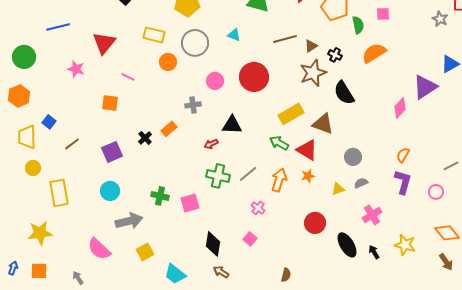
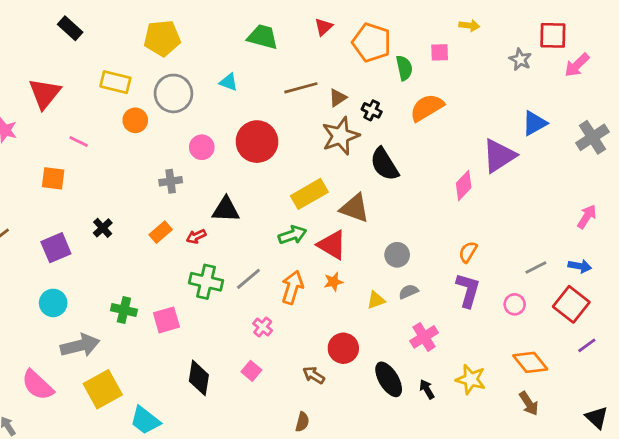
orange rectangle: (169, 129) -> (161, 232), moved
green arrow: (279, 143) -> (292, 235), turned 132
yellow square: (145, 252) -> (103, 389), size x1.5
brown arrow: (221, 272) -> (314, 375), moved

